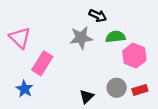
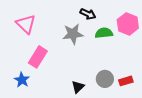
pink triangle: (20, 38) -> (26, 24), moved
pink hexagon: (134, 56) -> (128, 24), moved

